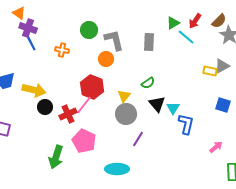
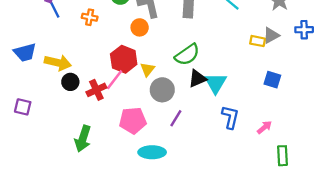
green semicircle: (148, 83) -> (187, 55), size x1.6
yellow triangle: (124, 96) -> (148, 69), moved
black triangle: (157, 104) -> (197, 78), turned 48
cyan triangle: (173, 108) -> (216, 83), size x1.5
blue L-shape: (186, 124) -> (230, 117), moved
pink pentagon: (84, 141) -> (133, 120), moved, turned -30

